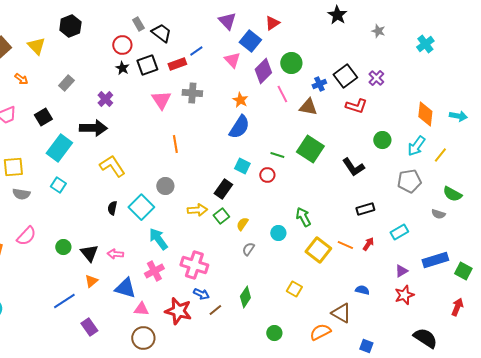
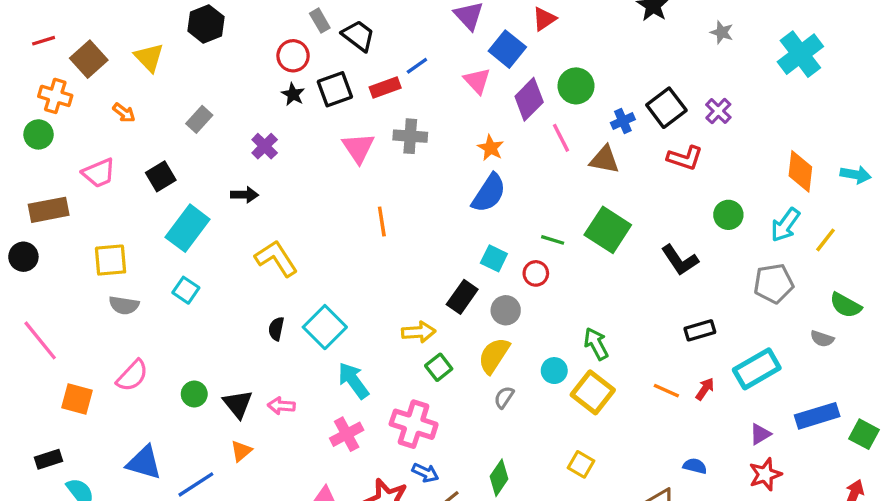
cyan cross: (425, 44) -> (800, 54), size x1.5
black arrow: (93, 128) -> (244, 195), size x0.6
gray circle: (165, 186) -> (506, 310), moved
green square: (221, 216) -> (439, 367), moved
yellow semicircle: (242, 224) -> (494, 355), size x1.6
cyan rectangle: (399, 232) -> (757, 369), size x1.5
yellow square: (318, 250) -> (593, 392), moved
blue triangle: (125, 288) -> (144, 463), moved

